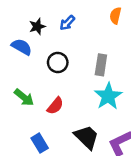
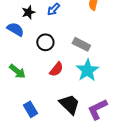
gray rectangle: (101, 65) -> (81, 44), turned -72
red semicircle: (55, 106) -> (56, 69), moved

